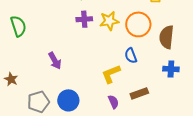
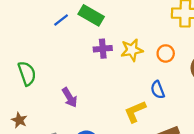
orange circle: (138, 24) -> (166, 53), size x0.6
green semicircle: (18, 26) -> (27, 73), moved

